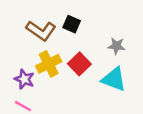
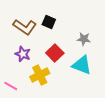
yellow cross: (49, 64) -> (40, 75), moved
purple star: (24, 79) -> (23, 54), moved

